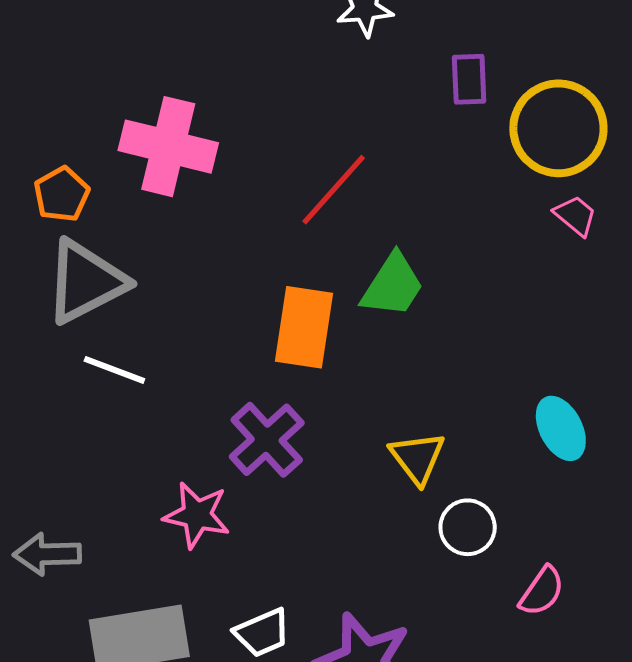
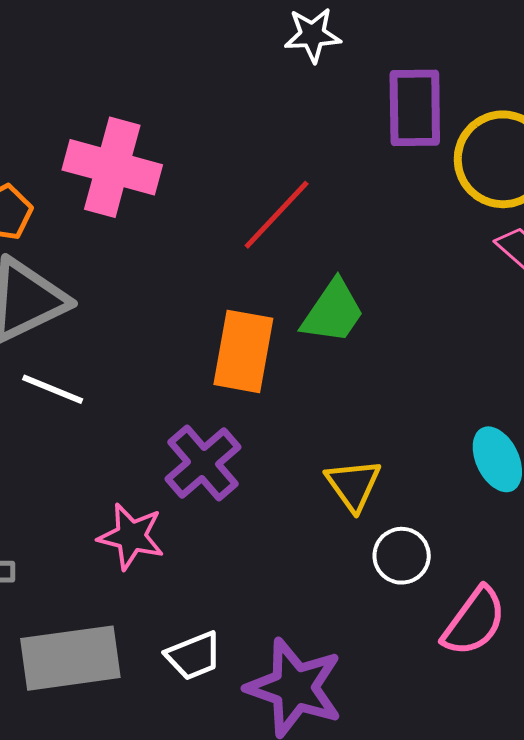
purple rectangle: (469, 79) -> (415, 108), size x1.5
pink semicircle: (542, 591) -> (474, 622), size x1.4

